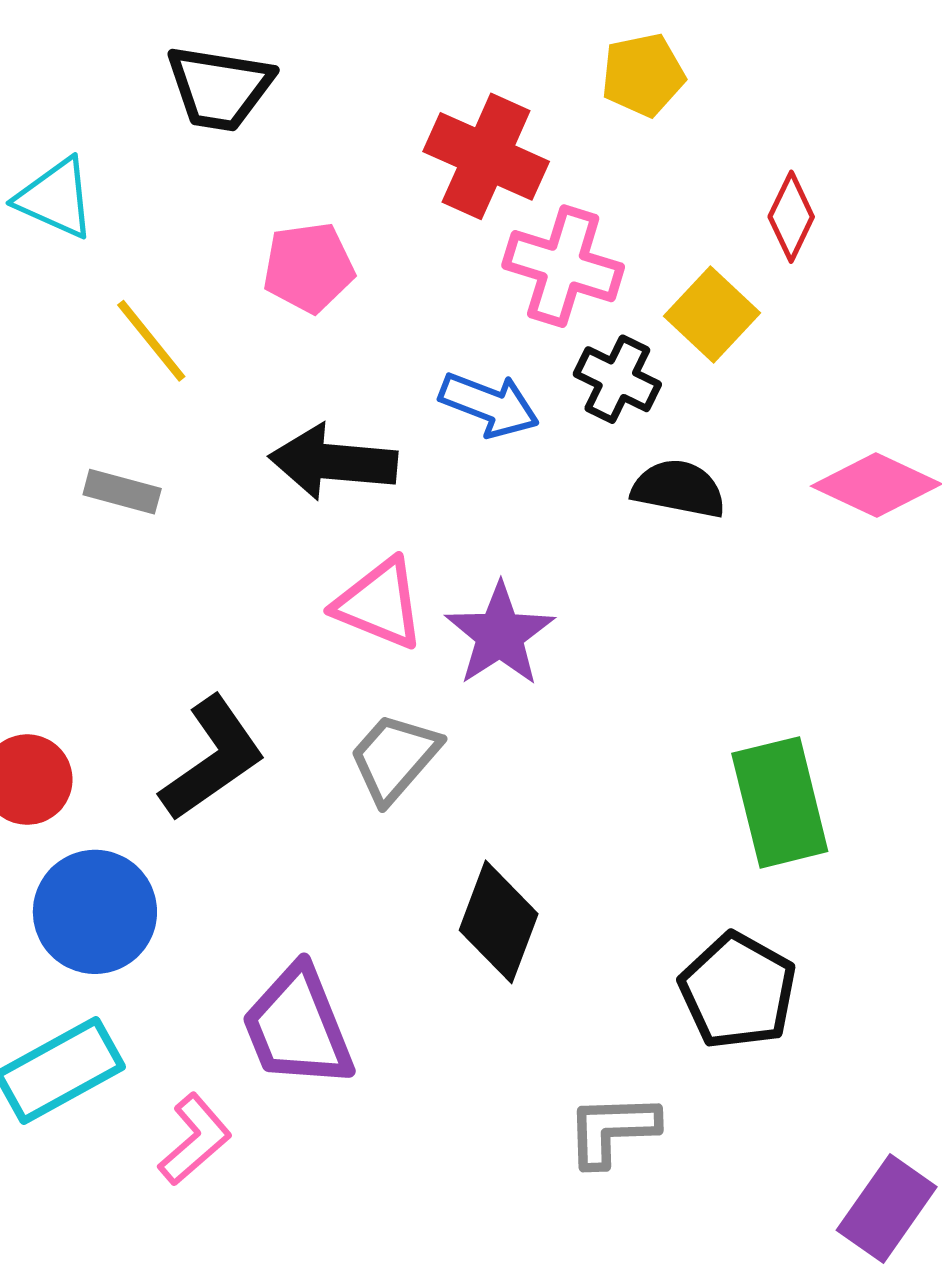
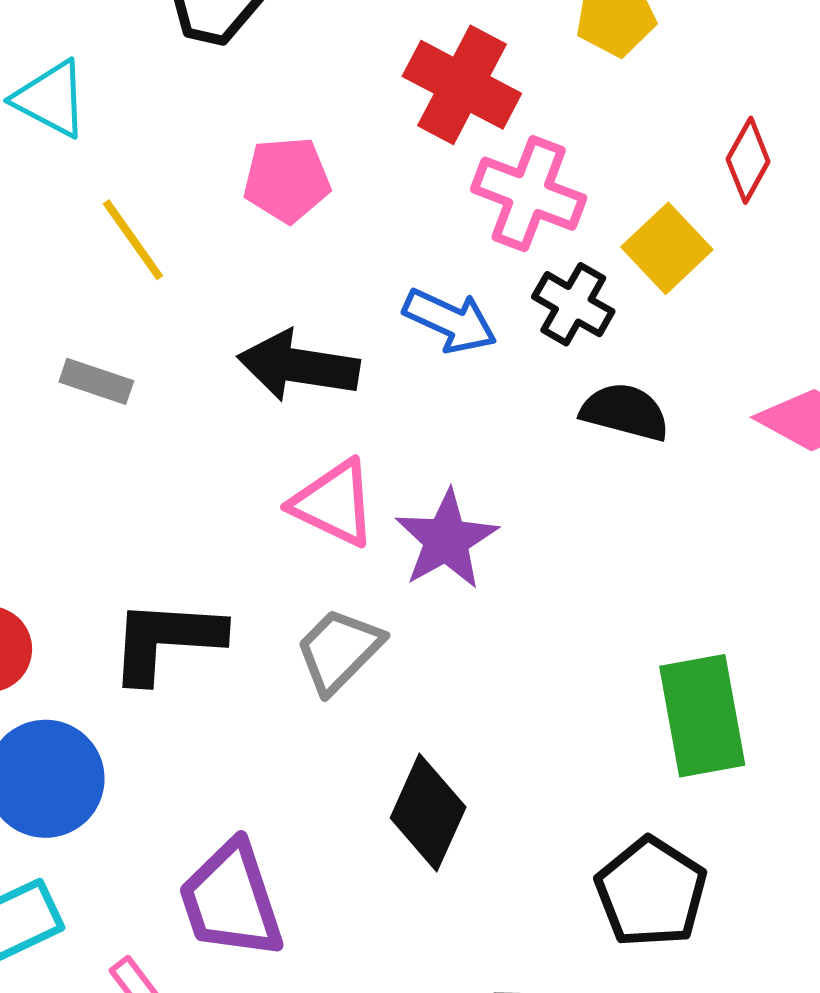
black L-shape: (212, 759) -> (166, 640), turned -145

